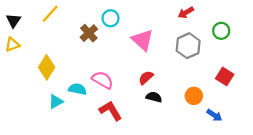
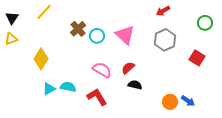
cyan circle: (111, 18) -> (97, 36), moved
green circle: (221, 31) -> (205, 23), moved
red square: (225, 76) -> (197, 58), moved
pink semicircle: (103, 80) -> (102, 70), moved
cyan semicircle: (77, 89) -> (68, 87), moved
orange circle: (194, 96) -> (170, 102), moved

